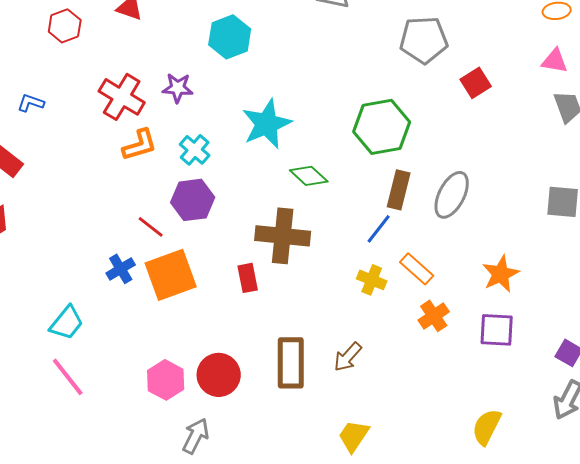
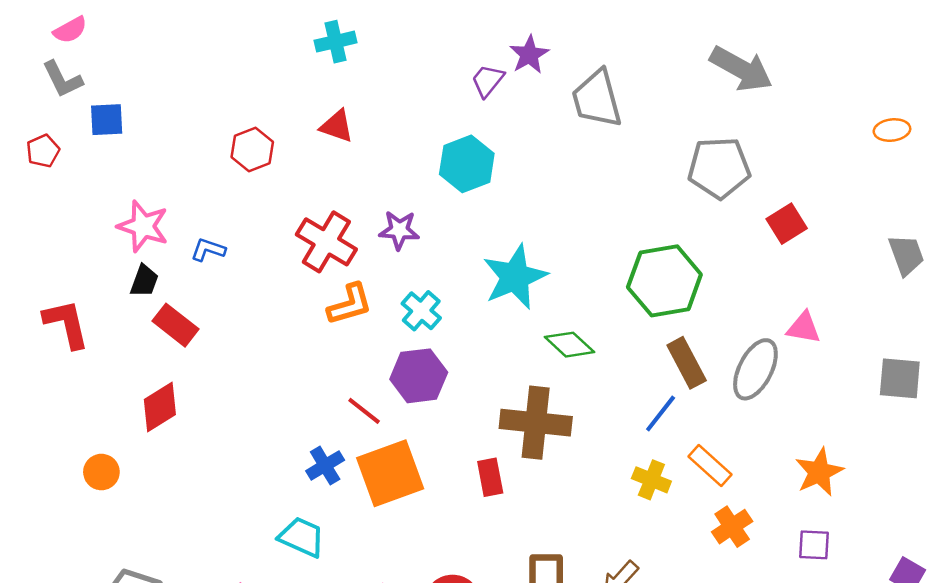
pink triangle: (555, 61) -> (804, 328), moved
brown rectangle: (399, 190) -> (687, 363), turned -42
cyan trapezoid: (67, 323) -> (302, 537), moved, turned -105
purple square: (497, 330) -> (814, 545), size x0.7

